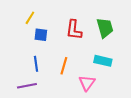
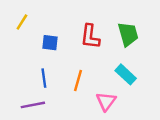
yellow line: (30, 18) -> (22, 22), moved
cyan rectangle: (103, 61) -> (126, 74), turned 30

